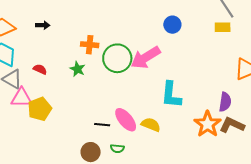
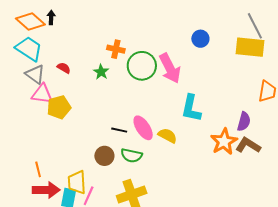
black arrow: (43, 25) -> (51, 17), moved, turned -96
yellow rectangle: (223, 27) -> (250, 47), size x1.8
pink arrow: (146, 58) -> (170, 68), turned -92
green semicircle: (117, 149) -> (131, 155), size x1.5

